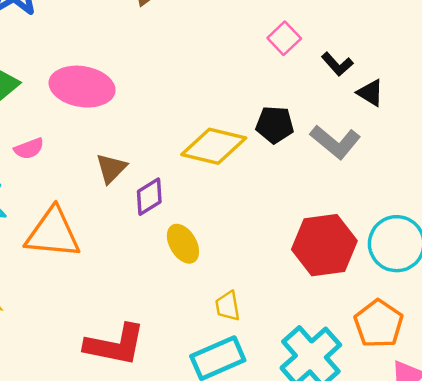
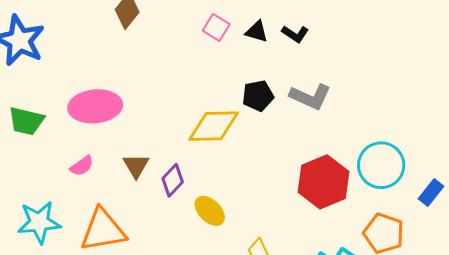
pink square: (284, 38) -> (216, 27), moved
black triangle: (370, 93) -> (257, 32), moved
pink semicircle: (29, 149) -> (82, 166), moved

